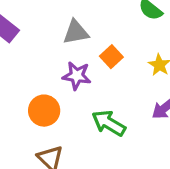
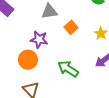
purple star: (77, 76) -> (39, 40), moved

